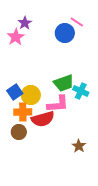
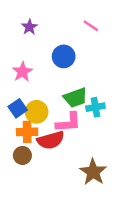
blue circle: (65, 33) -> (64, 56), moved
pink star: (16, 37) -> (22, 72), moved
cyan cross: (81, 91) -> (95, 107), turned -35
brown star: (79, 146) -> (93, 172), size x1.6

